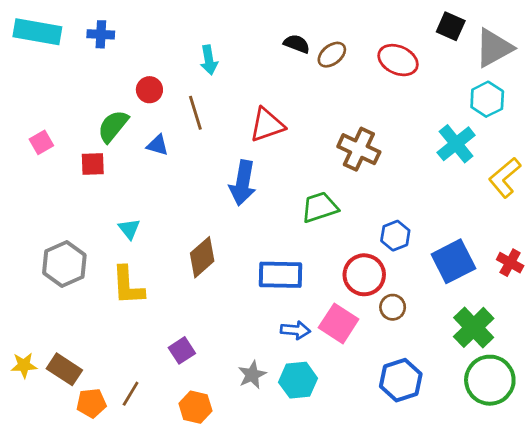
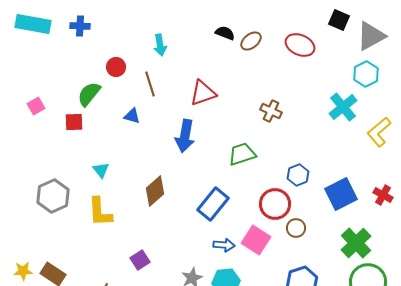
blue triangle: (158, 145) -> (132, 116), moved
brown cross: (359, 149) -> (271, 111), size x0.7
blue rectangle: (280, 275) -> (213, 204), turned -52

